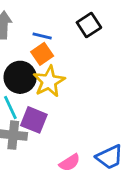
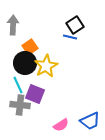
blue line: (42, 36) -> (70, 37), moved
orange square: (42, 54) -> (30, 47), moved

